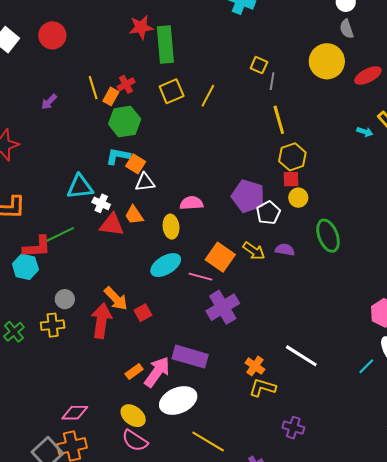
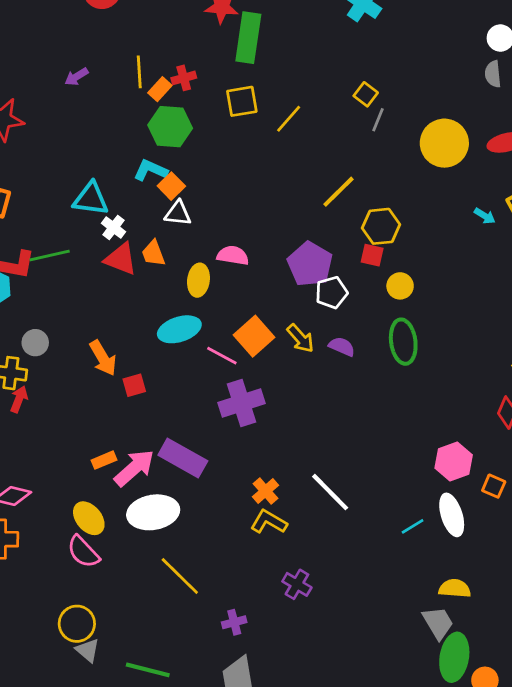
yellow circle: (327, 61) -> (444, 143), moved
yellow line: (279, 120) -> (338, 192), moved, turned 48
yellow circle: (298, 198) -> (400, 286), moved
red arrow: (101, 321) -> (19, 399), moved, size x0.6

